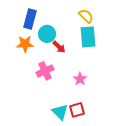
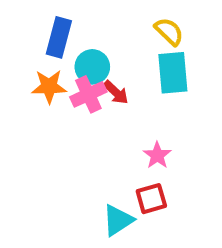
pink cross: (45, 71) -> (88, 94), moved
red square: (77, 110) -> (151, 199), moved
cyan triangle: (60, 112) -> (118, 220), turned 42

